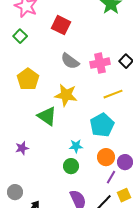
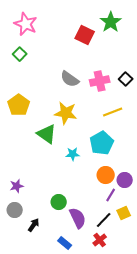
red square: (61, 25) -> (85, 35), moved
yellow pentagon: (28, 79) -> (19, 105), moved
cyan star: (76, 146) -> (73, 154), moved
purple star: (22, 148) -> (17, 186), moved
green circle: (71, 166) -> (59, 202), moved

